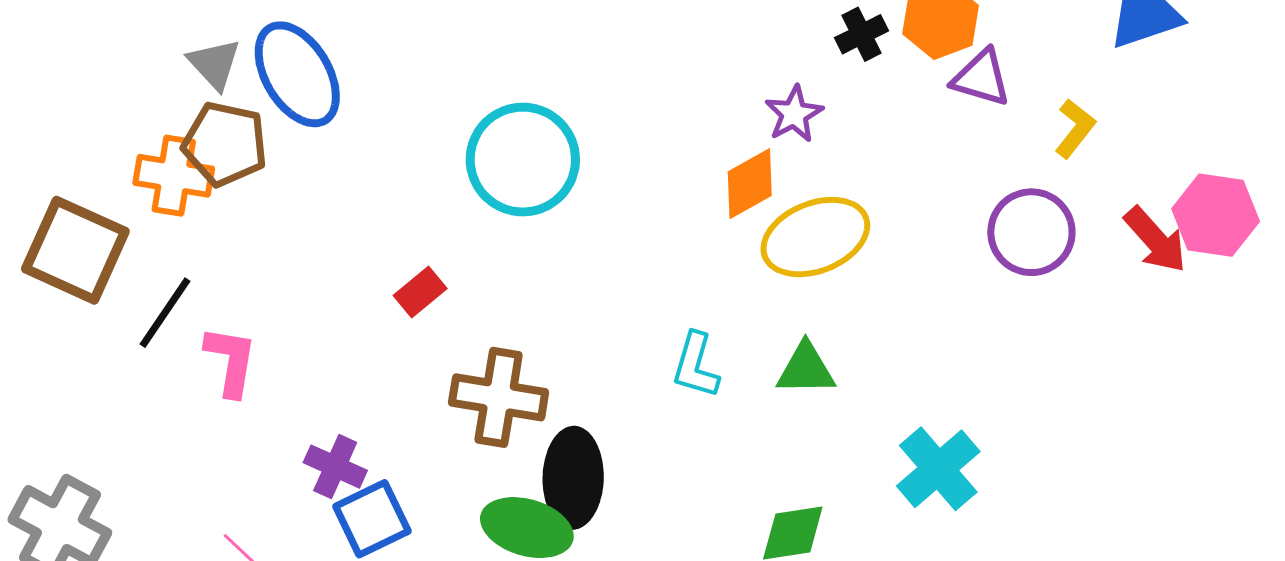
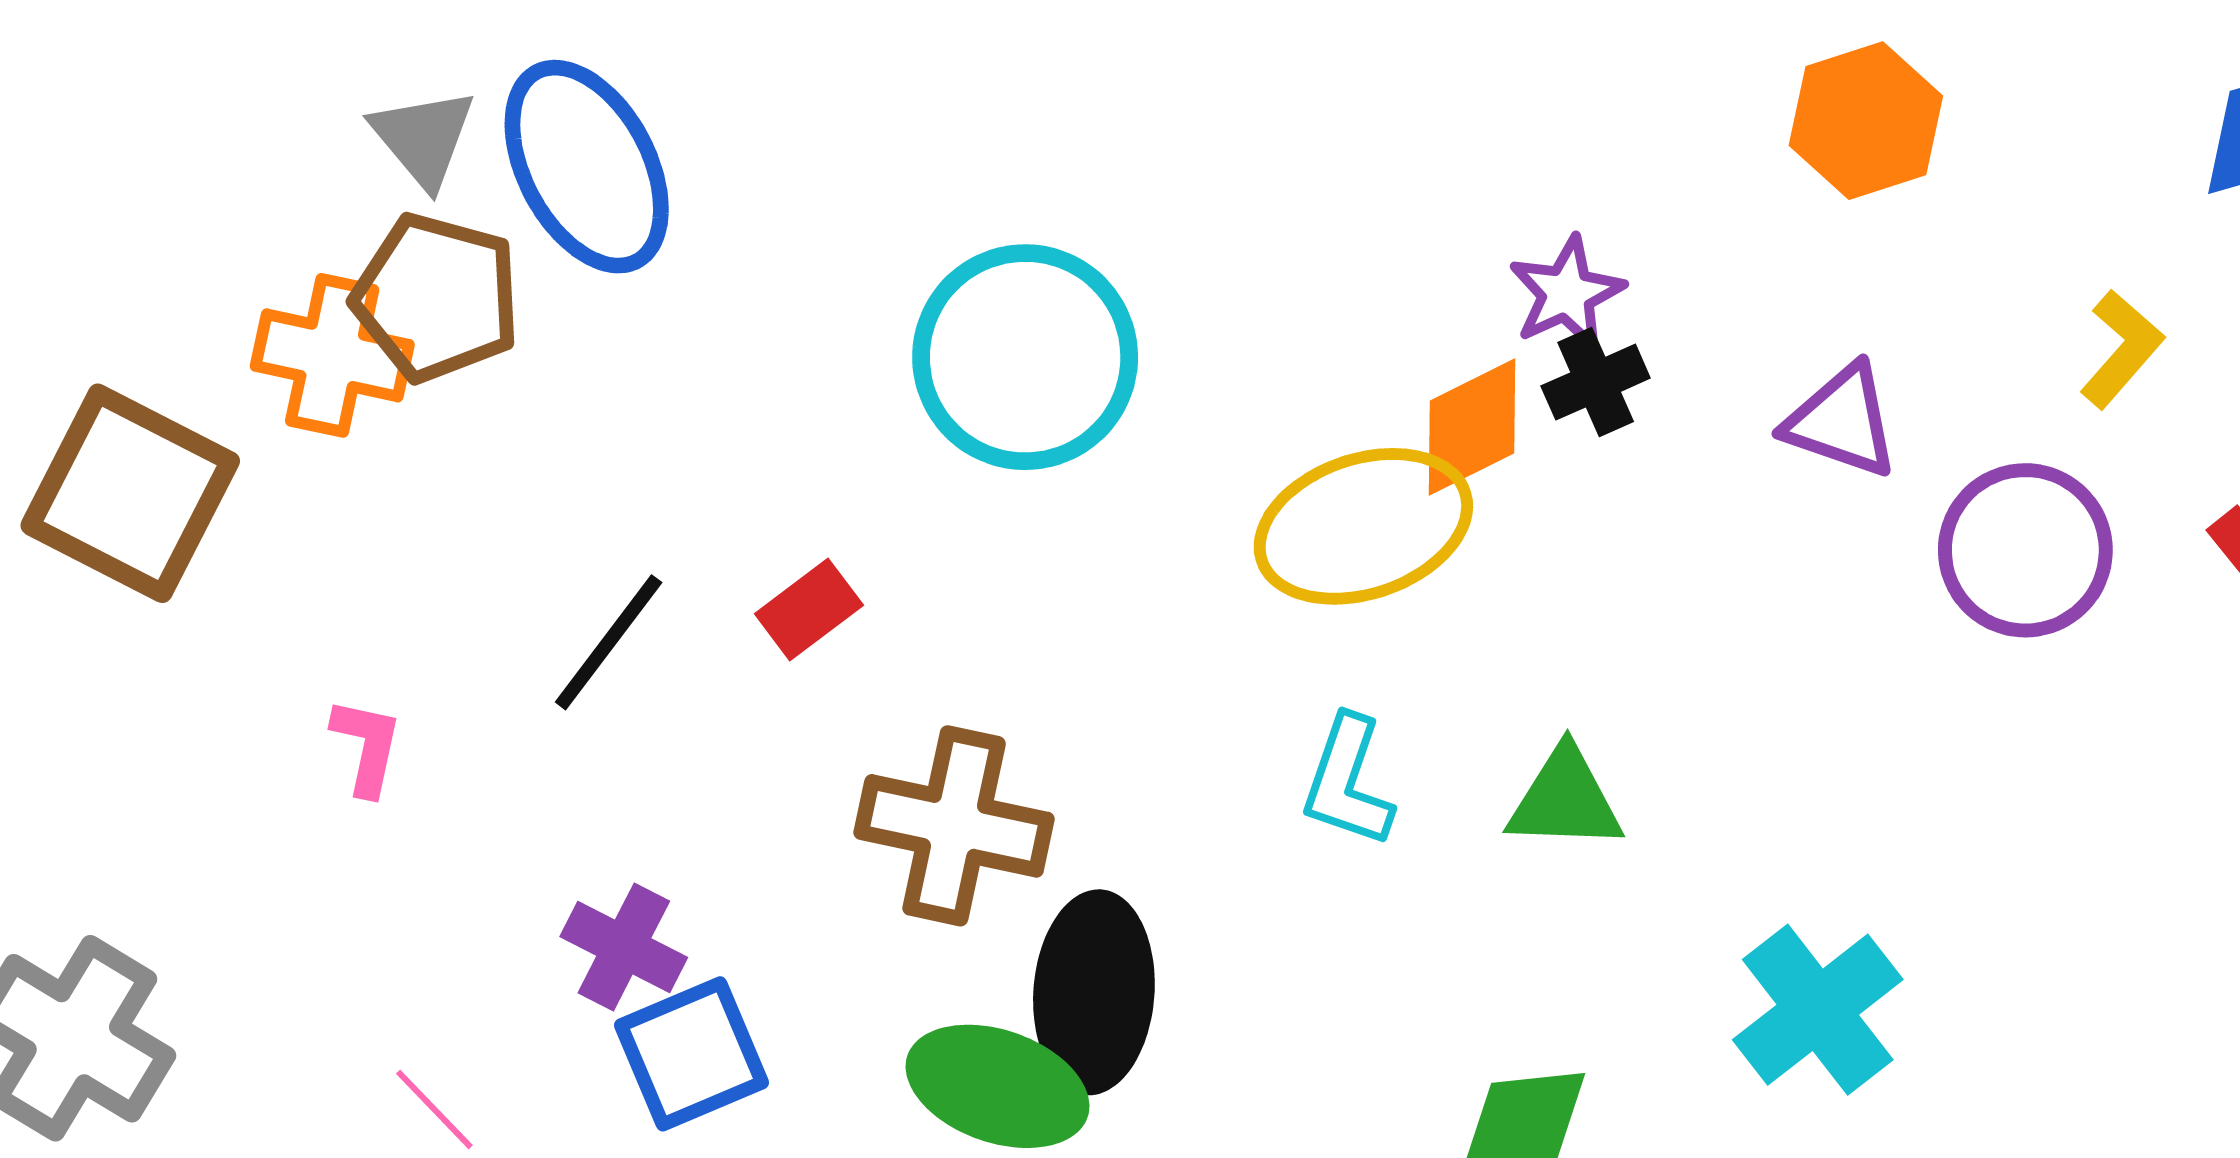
black cross: (861, 34) -> (1596, 382), moved
purple triangle: (981, 78) -> (1842, 421), moved
yellow ellipse: (815, 237) -> (1363, 526), moved
black line: (165, 313) -> (609, 642), moved
pink L-shape: (231, 361) -> (367, 746), moved, size x0.7

